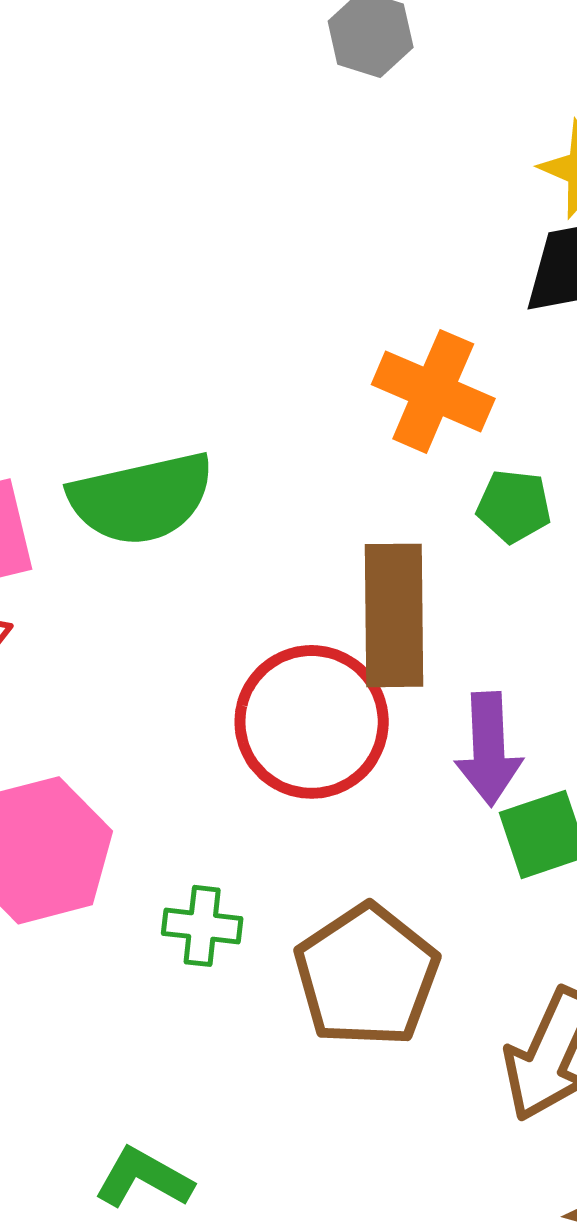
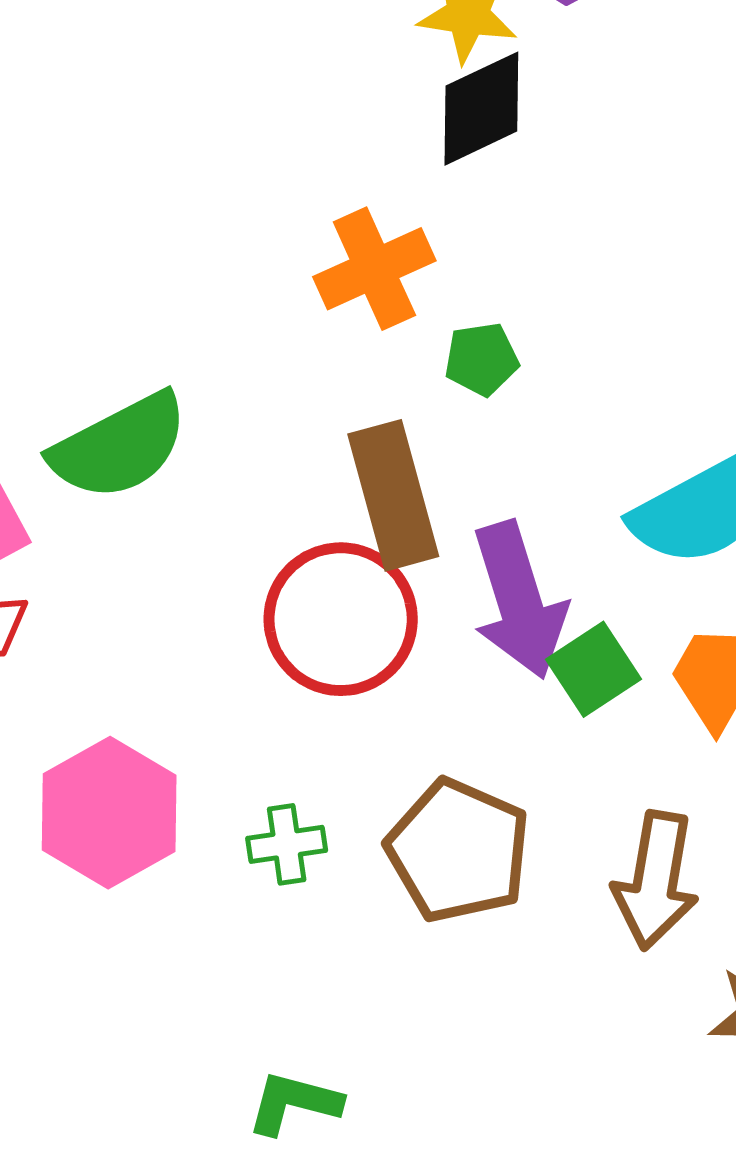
orange cross: (433, 391) -> (374, 269), turned -33
purple arrow: (489, 749) -> (519, 600), size x1.4

